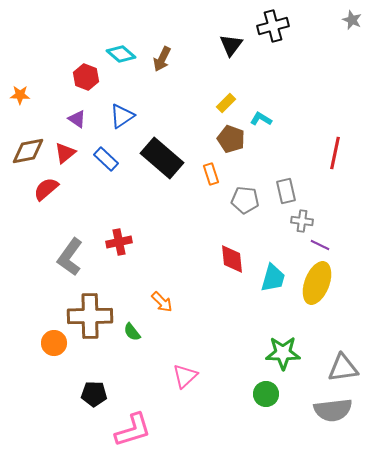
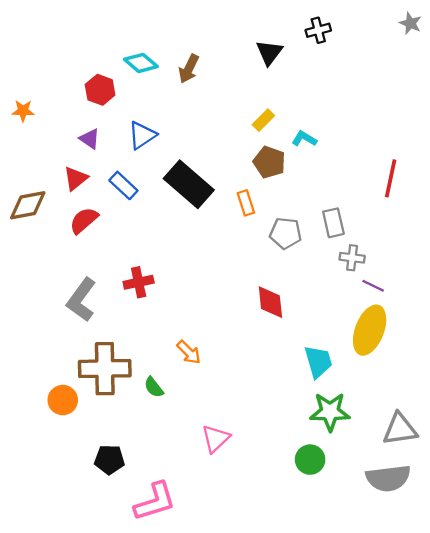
black cross: (273, 26) -> (318, 30), size x0.7
brown diamond: (28, 151) -> (28, 205), moved
red semicircle: (46, 189) -> (84, 220), moved
cyan trapezoid: (273, 278) -> (318, 362), moved, turned -32

